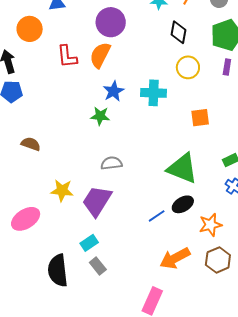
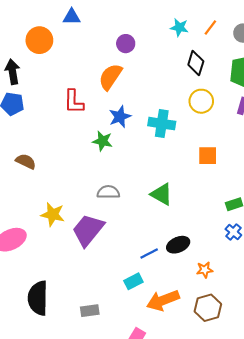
purple circle: (111, 22) -> (126, 44), size x0.6
red L-shape: (67, 57) -> (74, 102), moved
green triangle: (182, 168) -> (162, 194), moved, size x0.7
orange star: (210, 225) -> (205, 270), size x0.7
cyan rectangle: (89, 243) -> (133, 281), moved
gray rectangle: (98, 266) -> (90, 311), moved, turned -66

